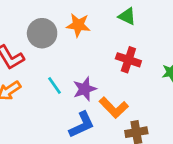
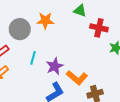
red cross: (128, 60) -> (99, 28), moved
cyan line: (55, 85) -> (33, 58), moved, turned 56

